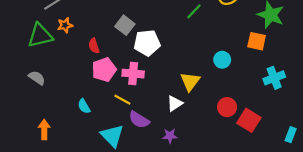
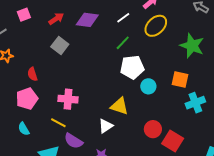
gray square: (125, 25) -> (60, 46), moved
orange square: (257, 41) -> (180, 79), moved
white pentagon: (147, 43) -> (132, 67), moved
pink pentagon: (104, 70) -> (27, 99), moved
yellow triangle: (190, 81) -> (119, 106), turned -48

